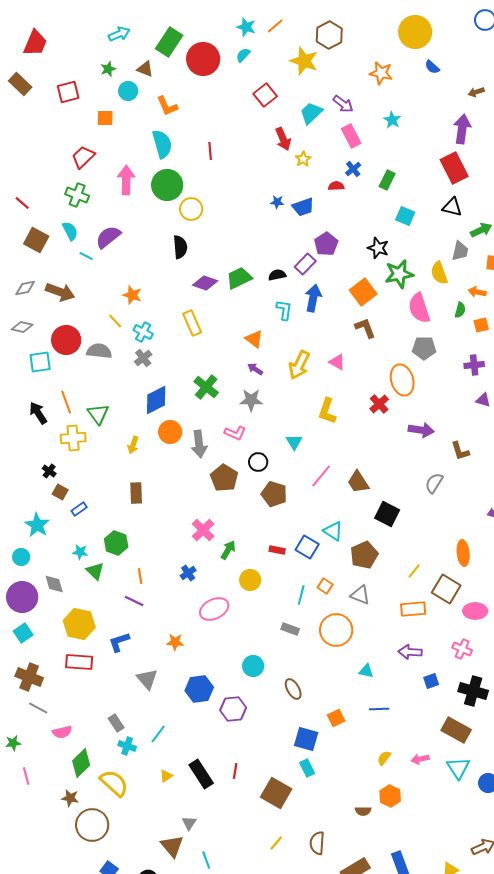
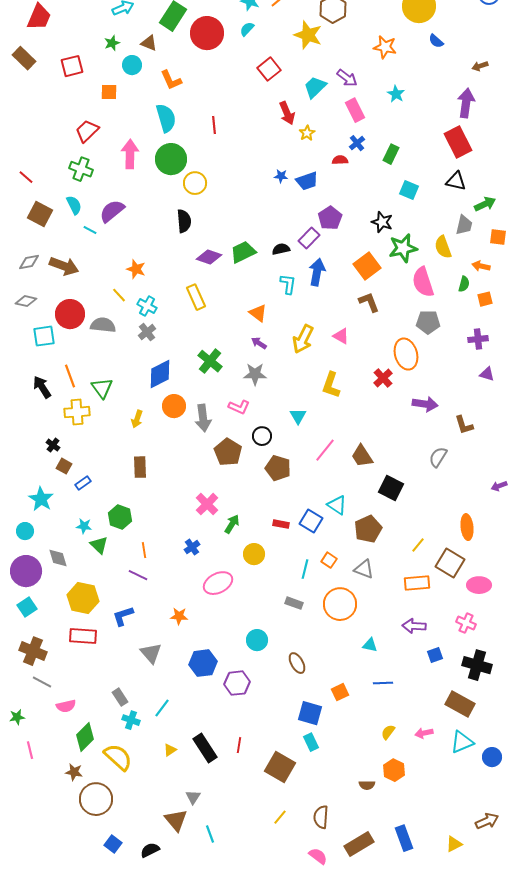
cyan triangle: (458, 768) -> (462, 742), turned 40

